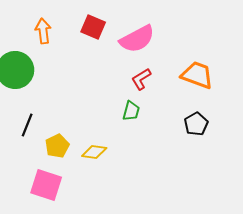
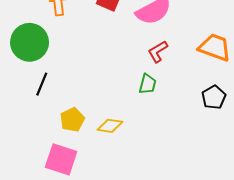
black line: (27, 125) -> (42, 84), moved

